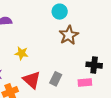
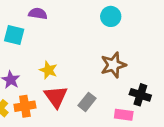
brown star: (69, 35) -> (113, 65), moved
yellow star: (21, 53) -> (48, 70), moved

